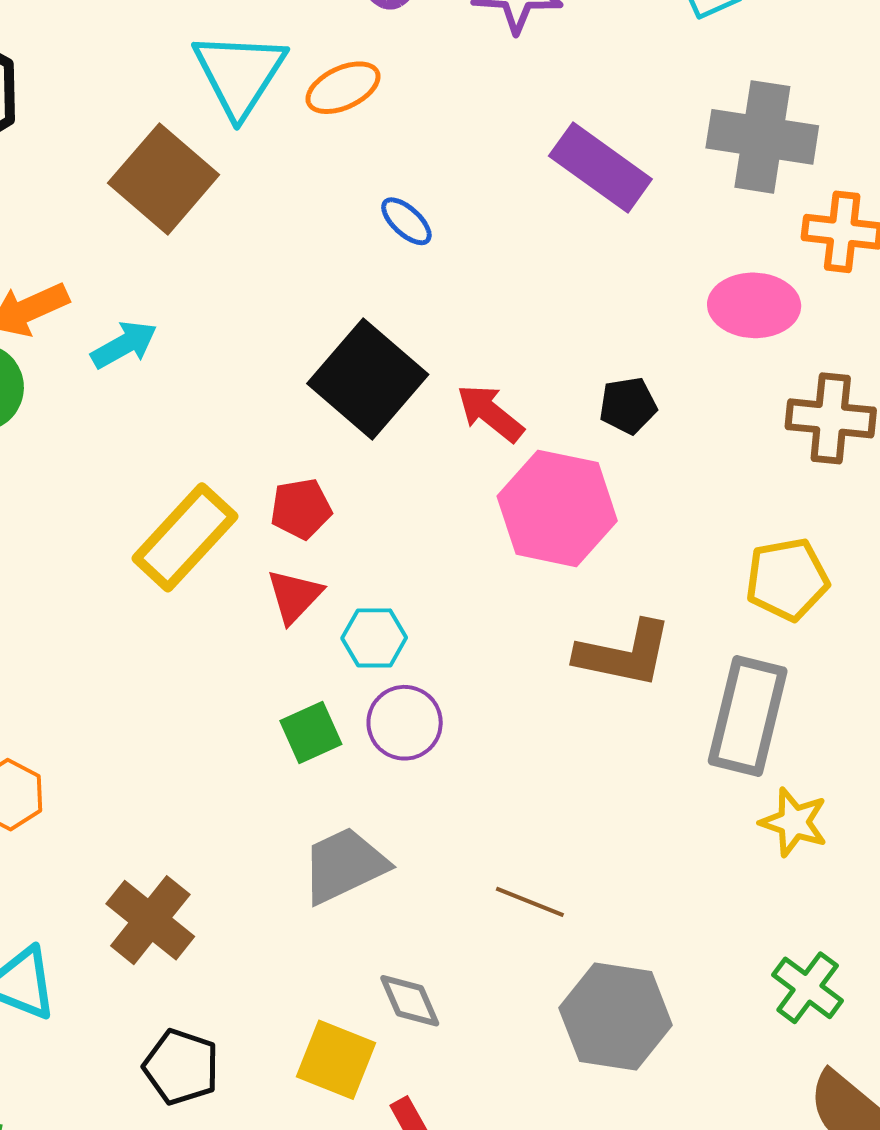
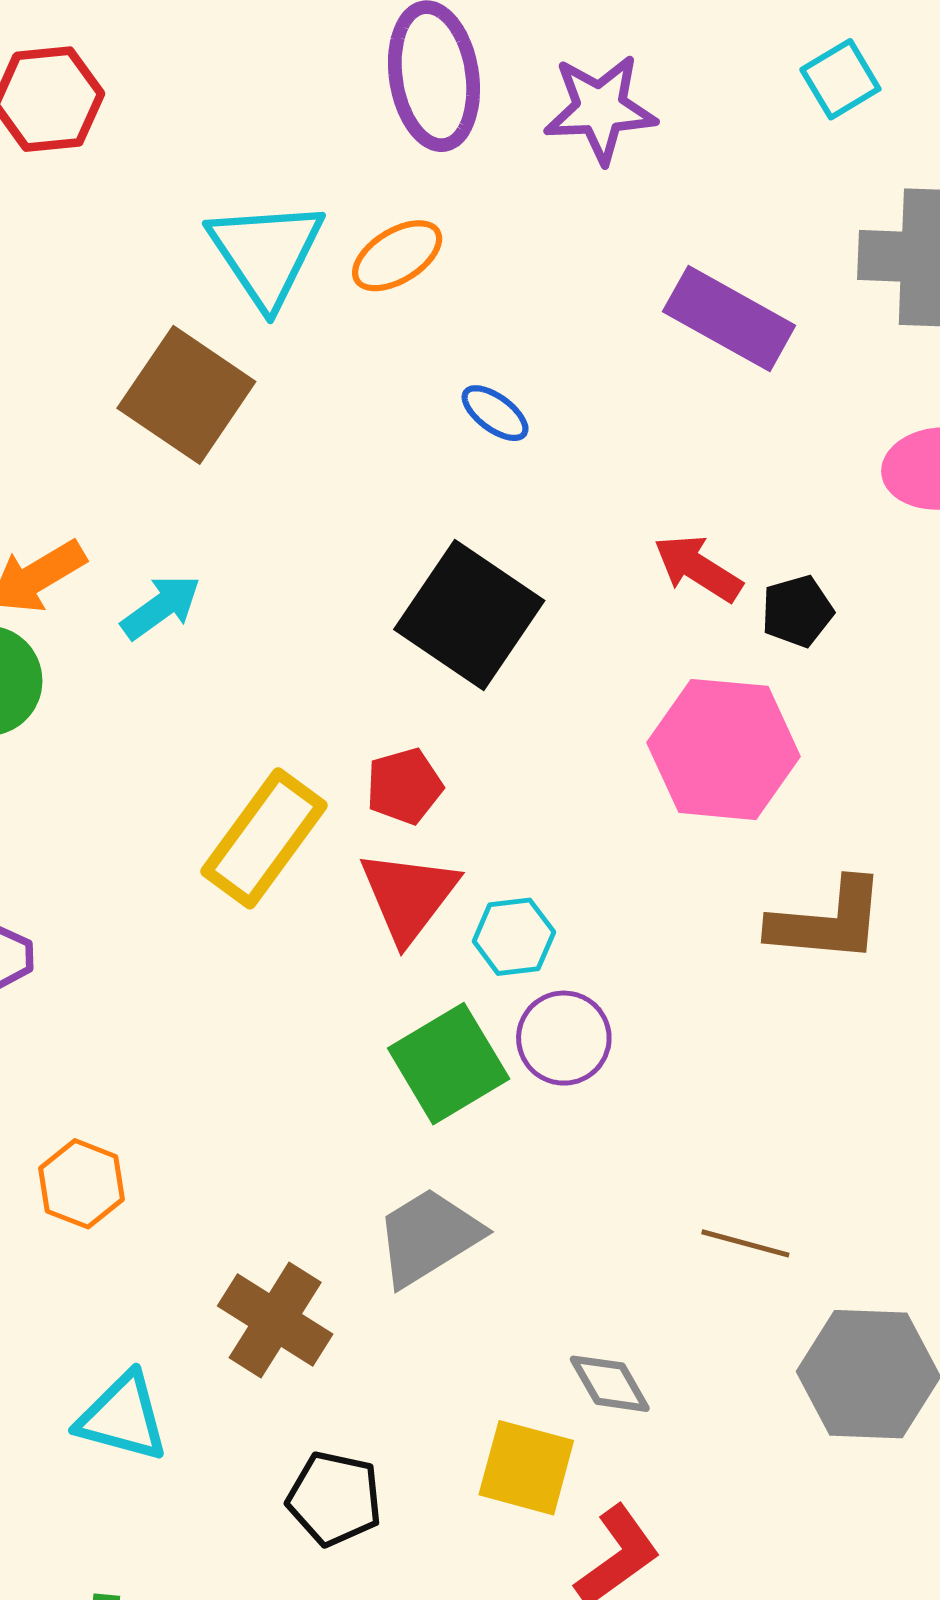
red arrow: (490, 413) -> (698, 568), moved
red triangle: (294, 596) -> (409, 896), size x1.4
green square: (311, 733) -> (449, 1064), size x1.5
gray trapezoid: (344, 865) -> (428, 1237), moved

